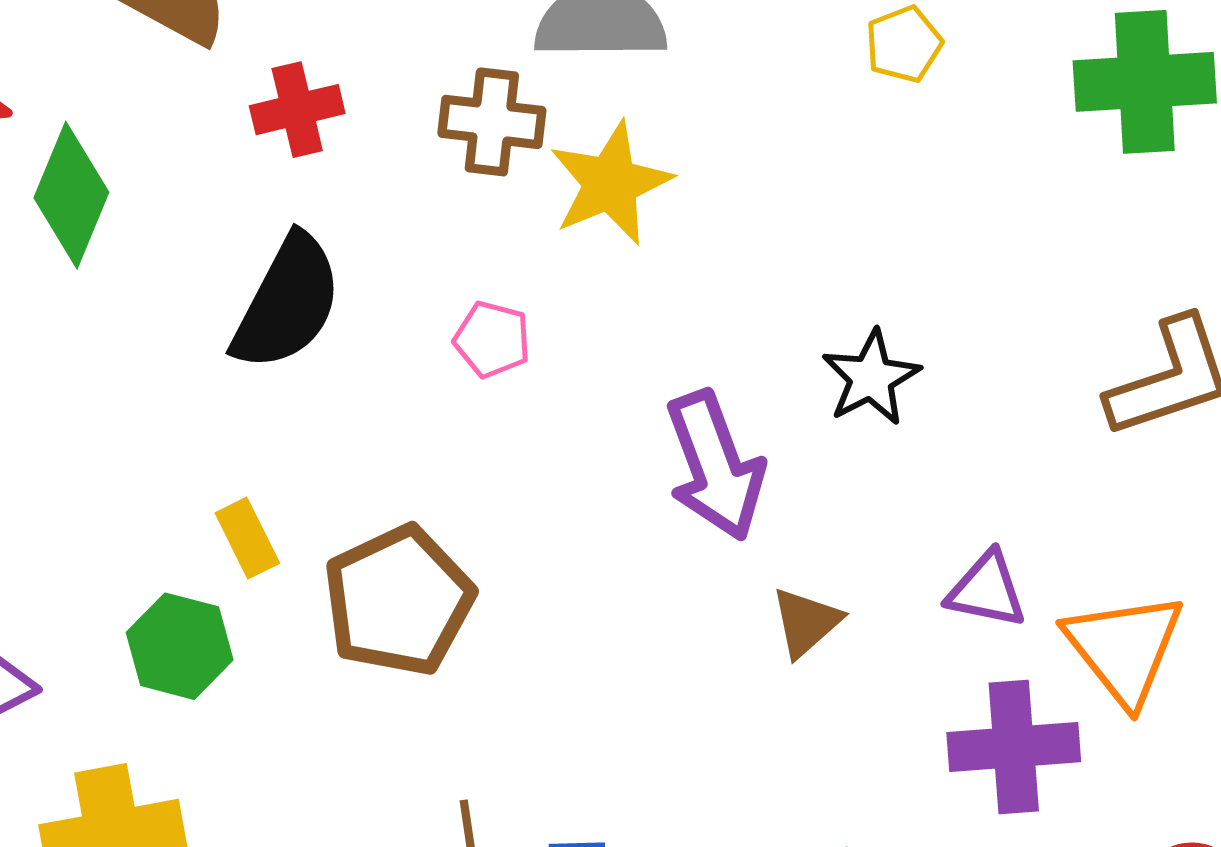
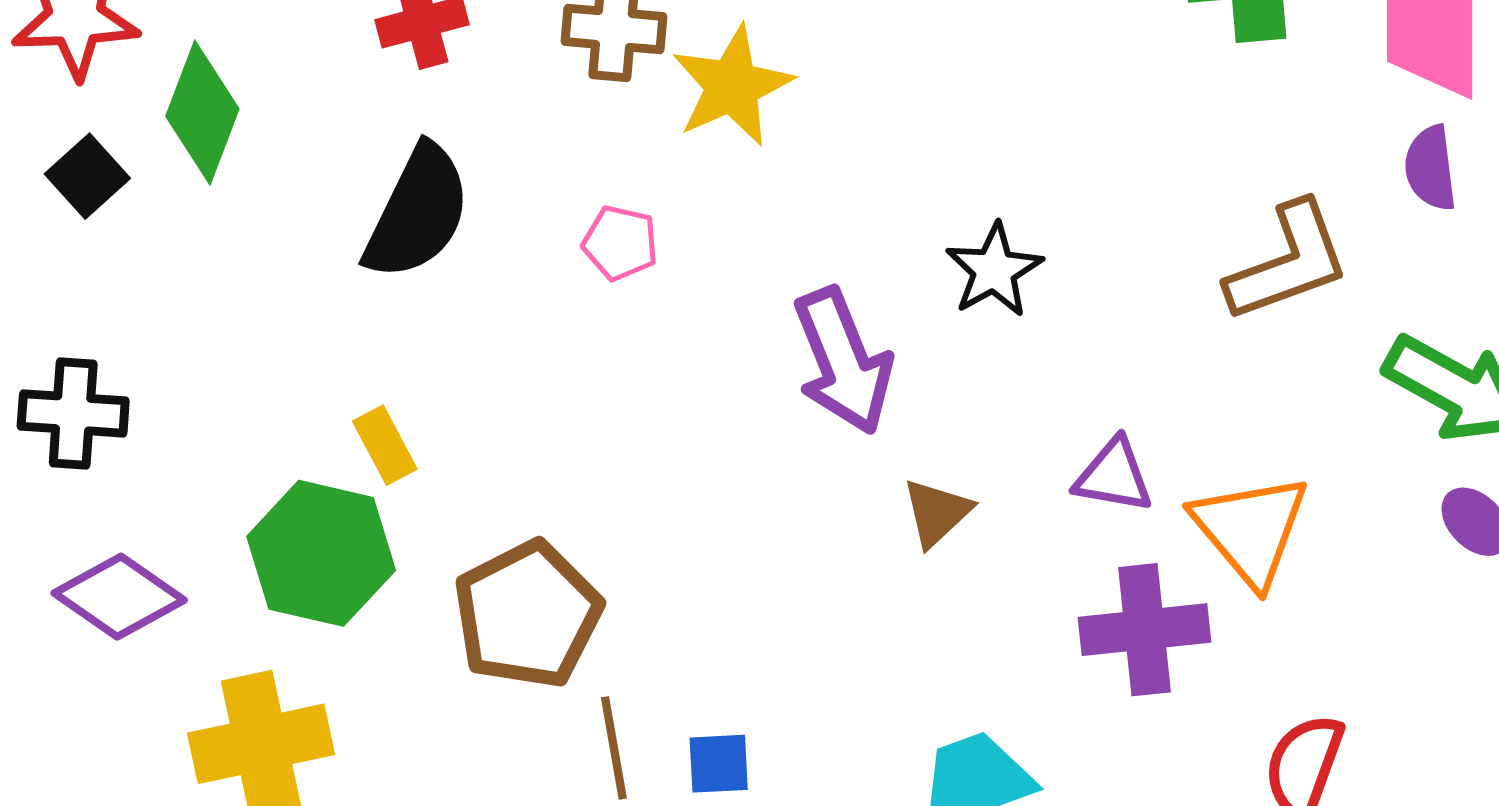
brown pentagon: (399, 601) -> (528, 615), moved
green hexagon: (180, 646) -> (321, 553), size x1.4

